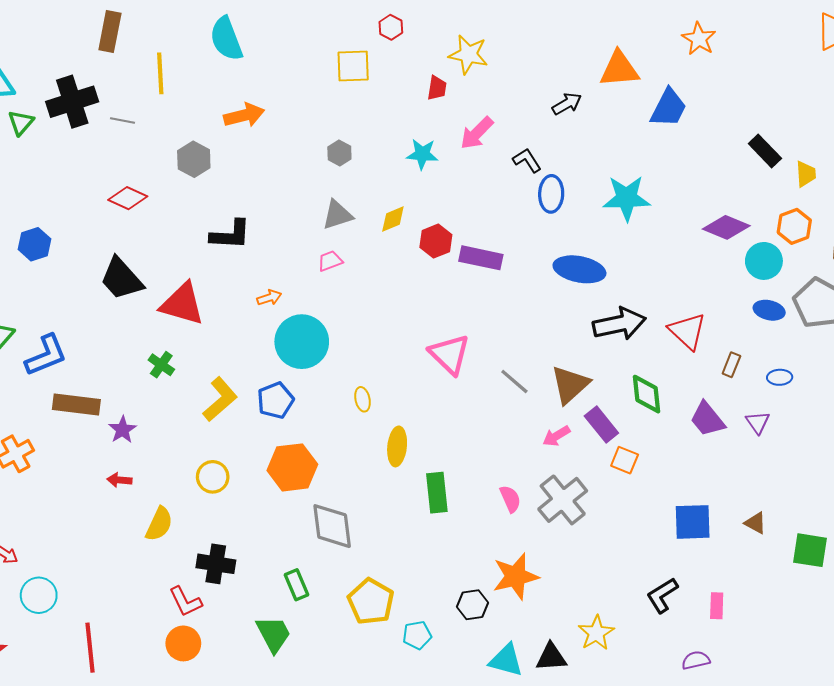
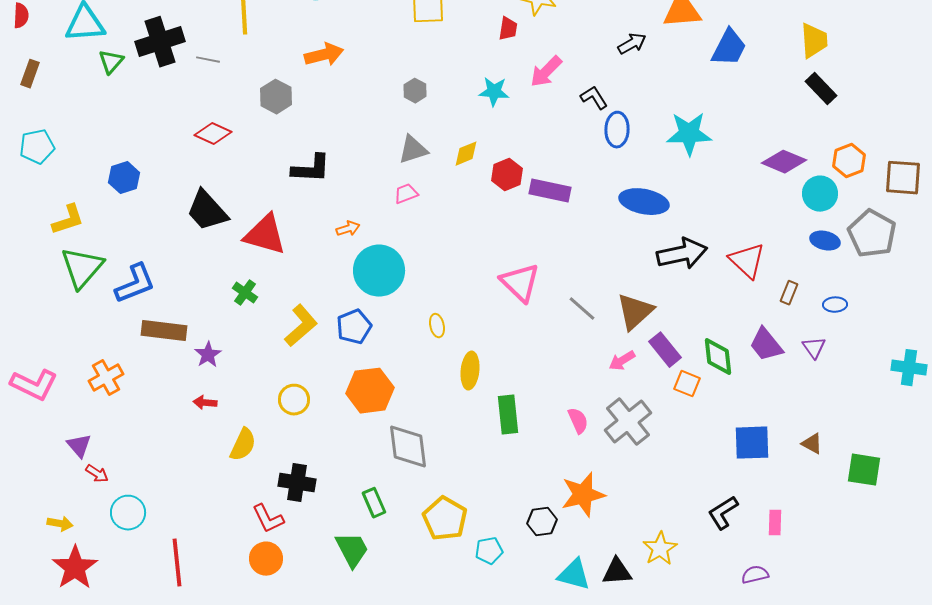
yellow trapezoid: (806, 174) -> (814, 41), moved, size x1.4
green diamond: (647, 394) -> (718, 357), moved

